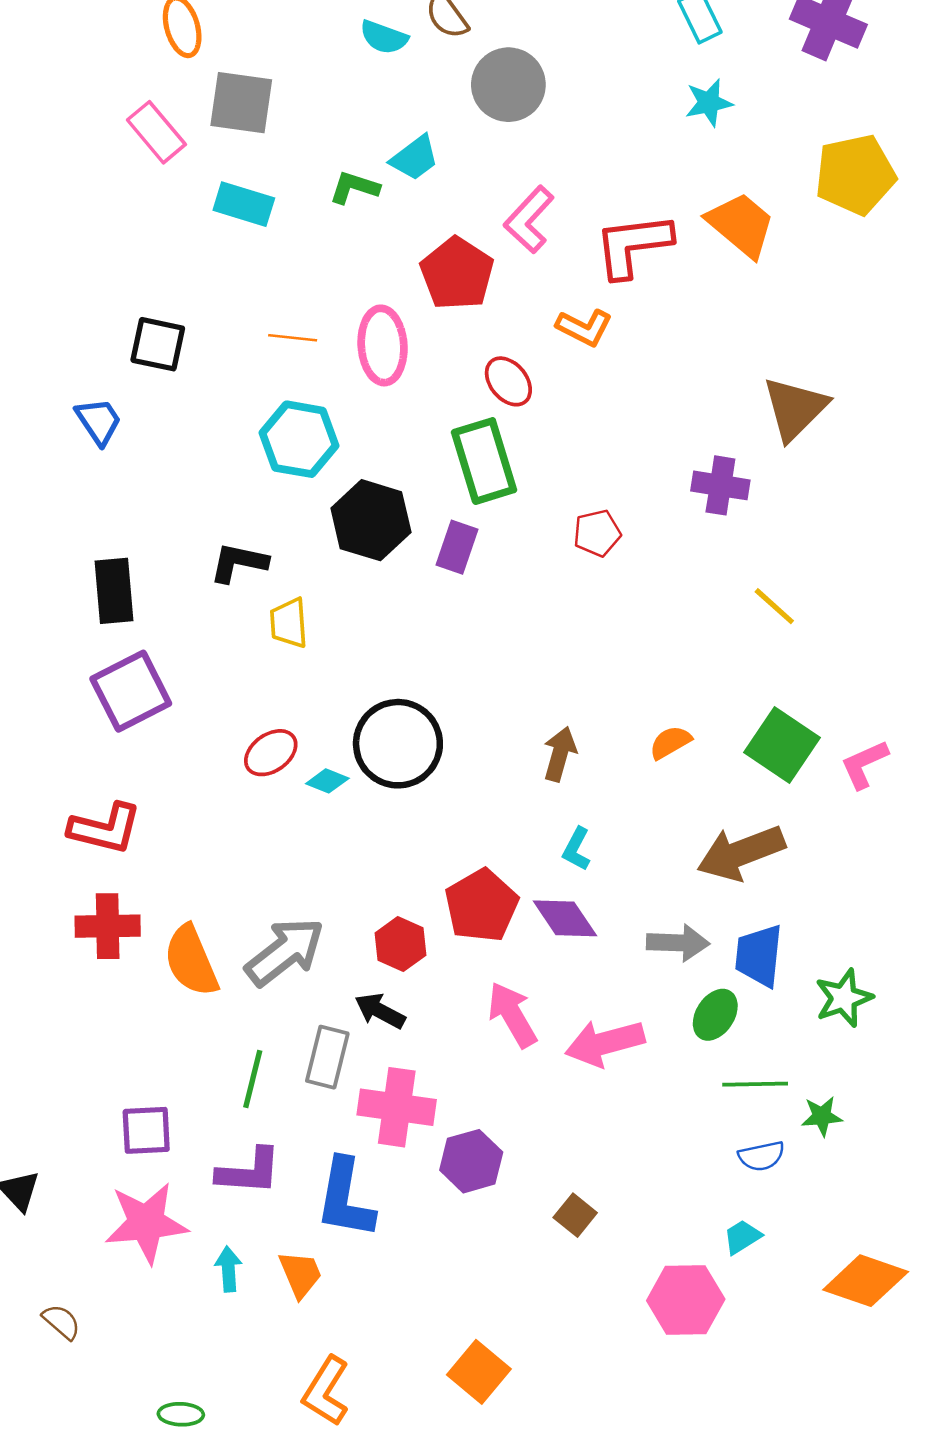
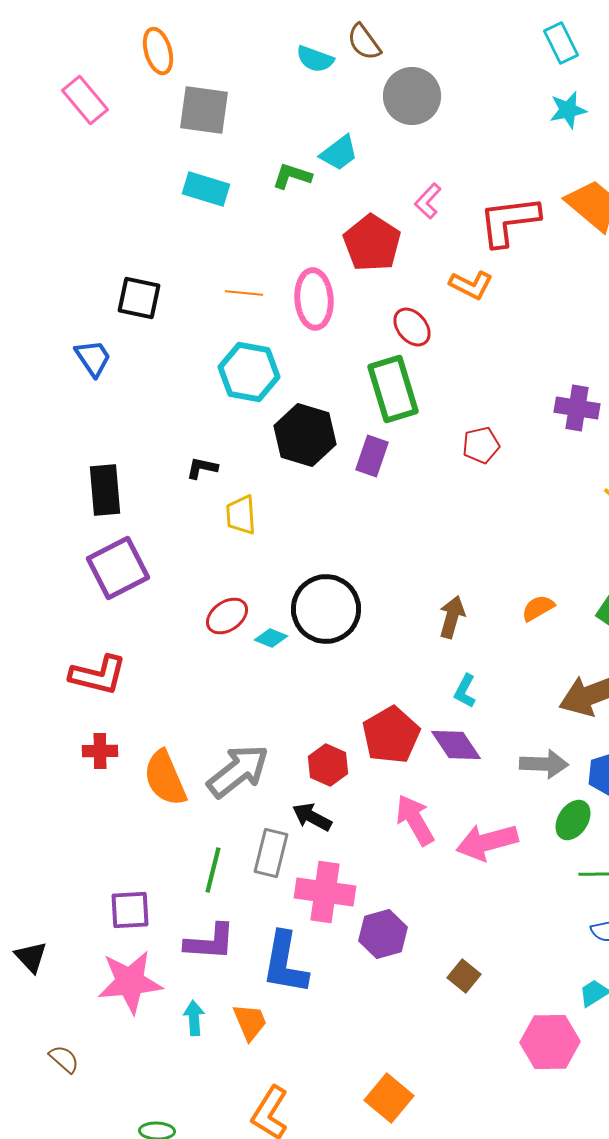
pink rectangle: (156, 132) -> (85, 100), moved
pink L-shape: (529, 220) -> (428, 201), size x0.7
black L-shape: (239, 563) -> (202, 468), size x0.7
red cross: (108, 926) -> (100, 751), size x0.7

